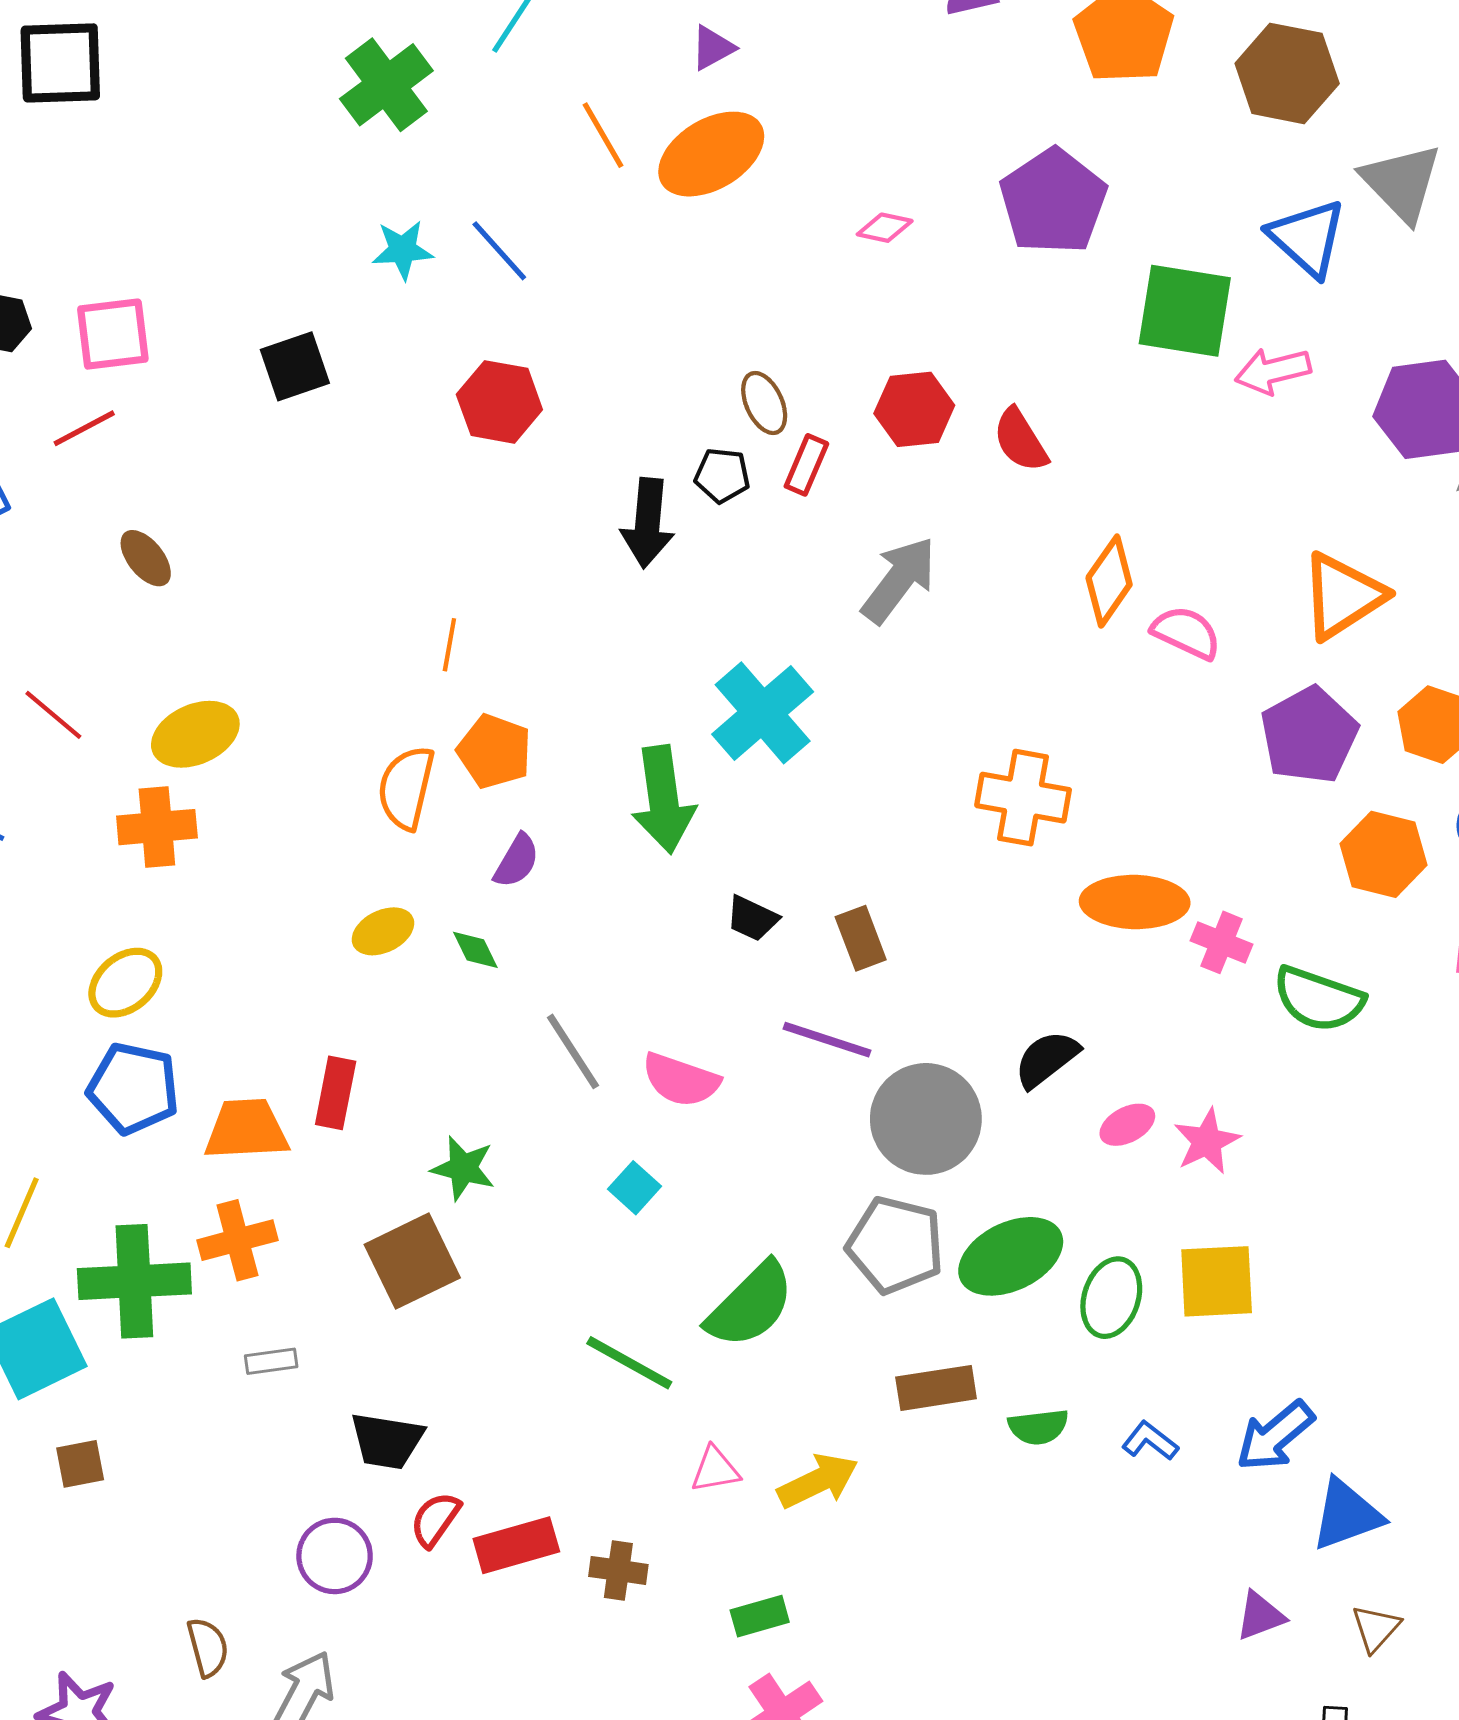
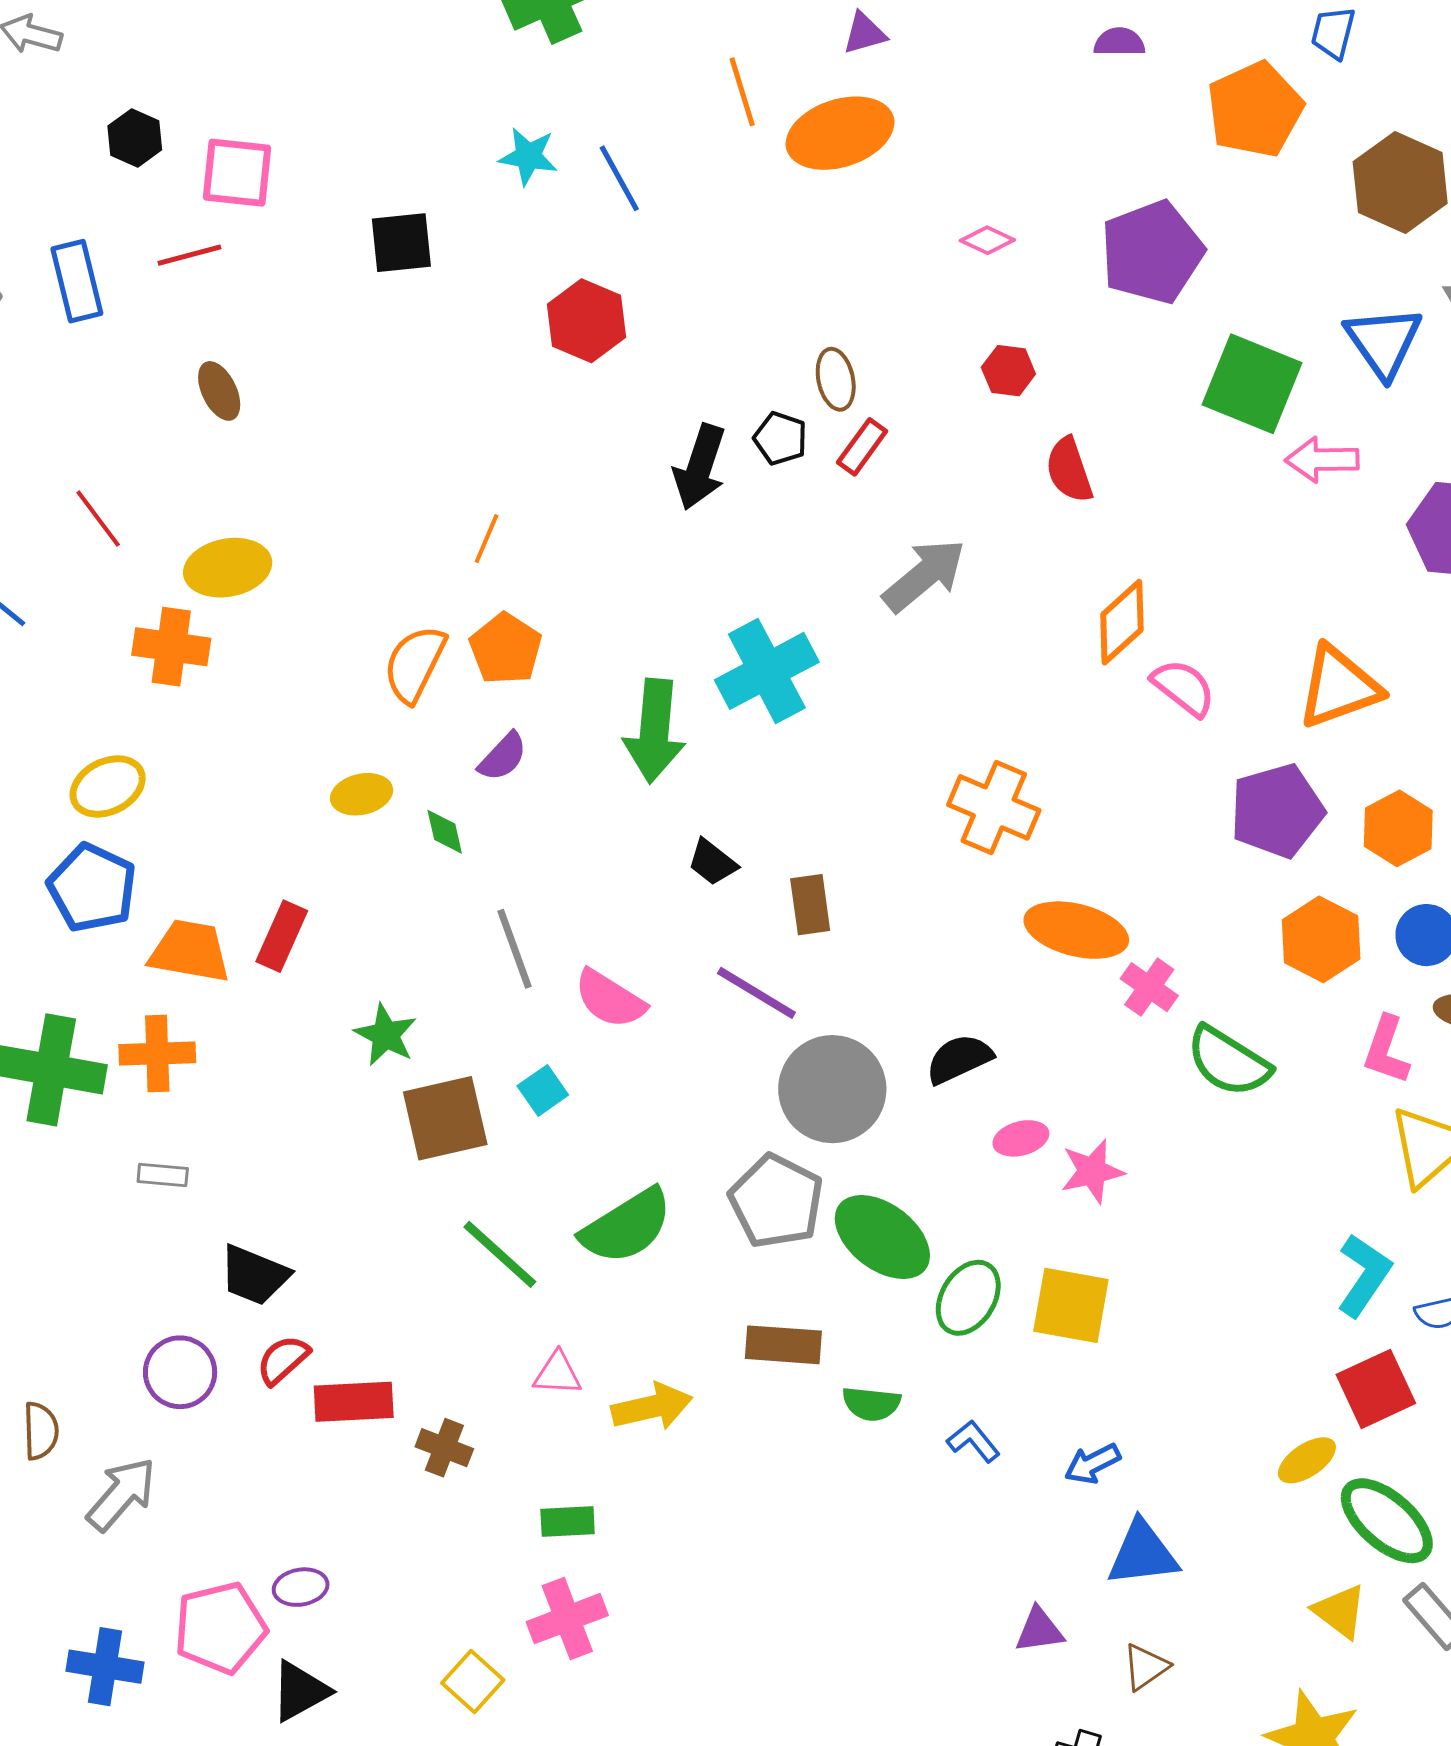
red hexagon: (914, 409) -> (1008, 371), moved, size x0.7
green ellipse: (1011, 1256) -> (882, 1237), turned 50
brown square: (412, 1261) -> (445, 1118), moved
blue arrow: (1275, 1436) -> (1092, 1464), size x0.7

